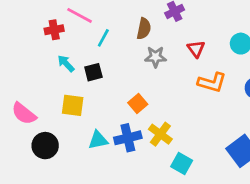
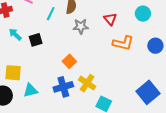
cyan line: (103, 38) -> (51, 14), moved
yellow square: (73, 105) -> (13, 73), moved
cyan triangle: (98, 140) -> (30, 90), moved

